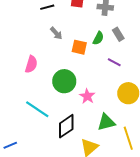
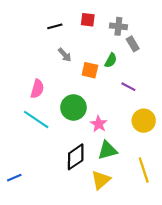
gray rectangle: (118, 34) -> (133, 44), moved
cyan line: (37, 109) -> (36, 120), moved
green triangle: (106, 122) -> (107, 150), moved

